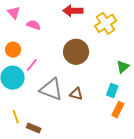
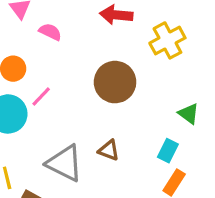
green triangle: (123, 67) -> (189, 114), turned -48
gray triangle: (51, 89) -> (65, 163), moved

